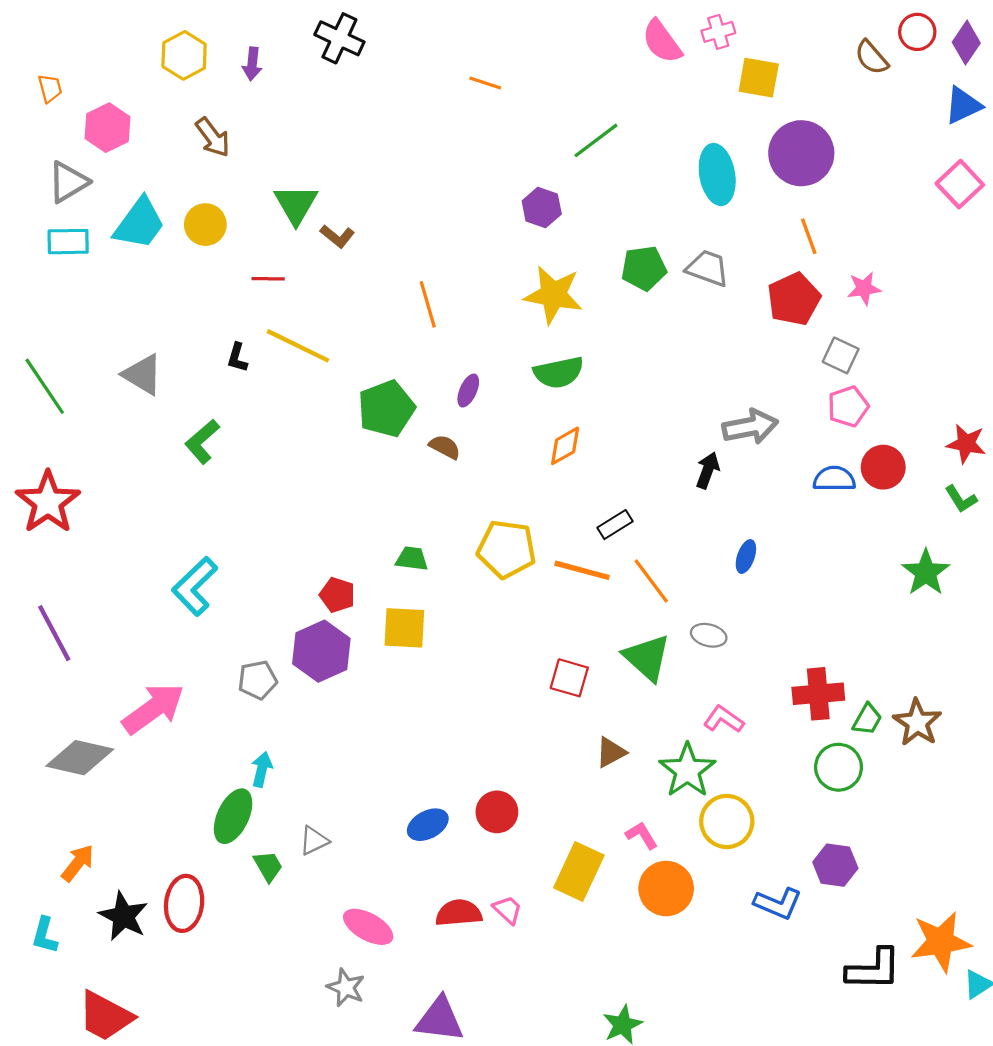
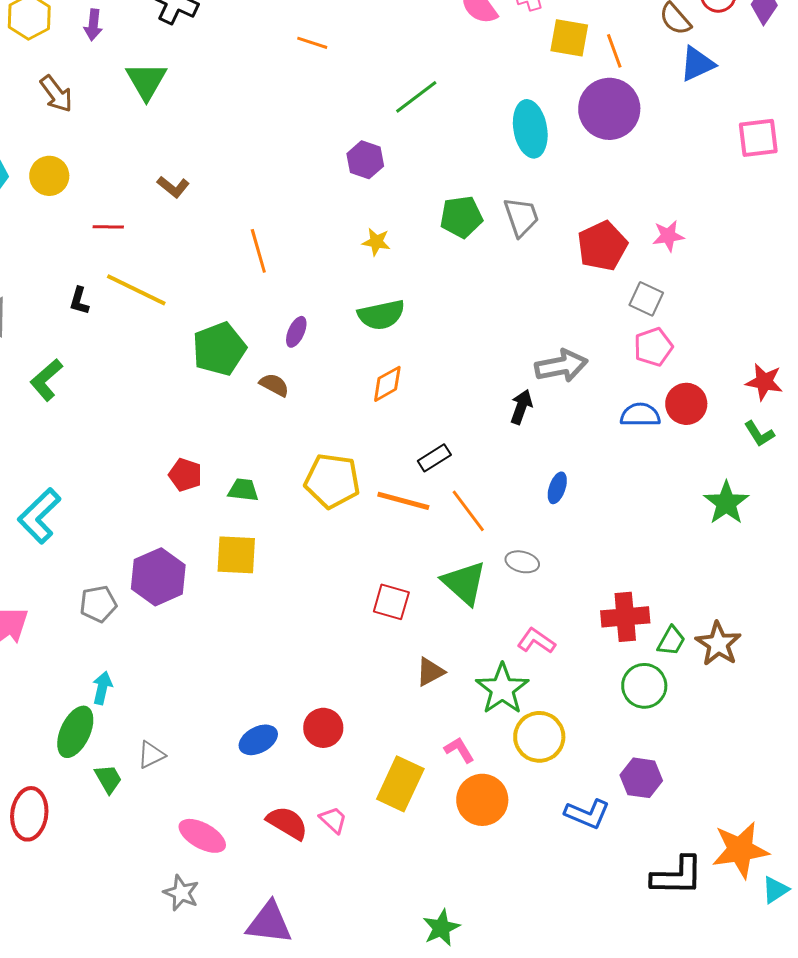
blue triangle: (963, 105) -> (697, 64), moved
pink square: (960, 184) -> (758, 138), turned 36
green triangle: (296, 204) -> (146, 81), moved
orange line: (809, 236) -> (614, 51), moved
gray trapezoid: (708, 268) -> (521, 217), turned 51
yellow star: (553, 295) -> (376, 242), size x0.5
red pentagon: (337, 595) -> (185, 475), moved
red semicircle: (459, 913) -> (287, 823), turned 36

